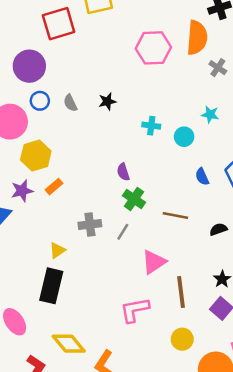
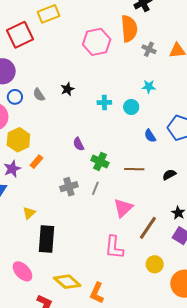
purple semicircle: (123, 172) -> (79, 144), moved
yellow triangle: (57, 250) -> (29, 213), moved
brown line: (181, 292) -> (148, 228), turned 50
pink L-shape: (135, 310) -> (114, 247), turned -65

